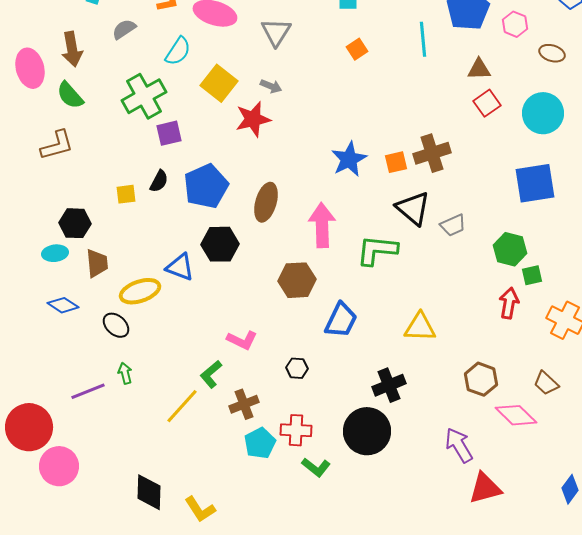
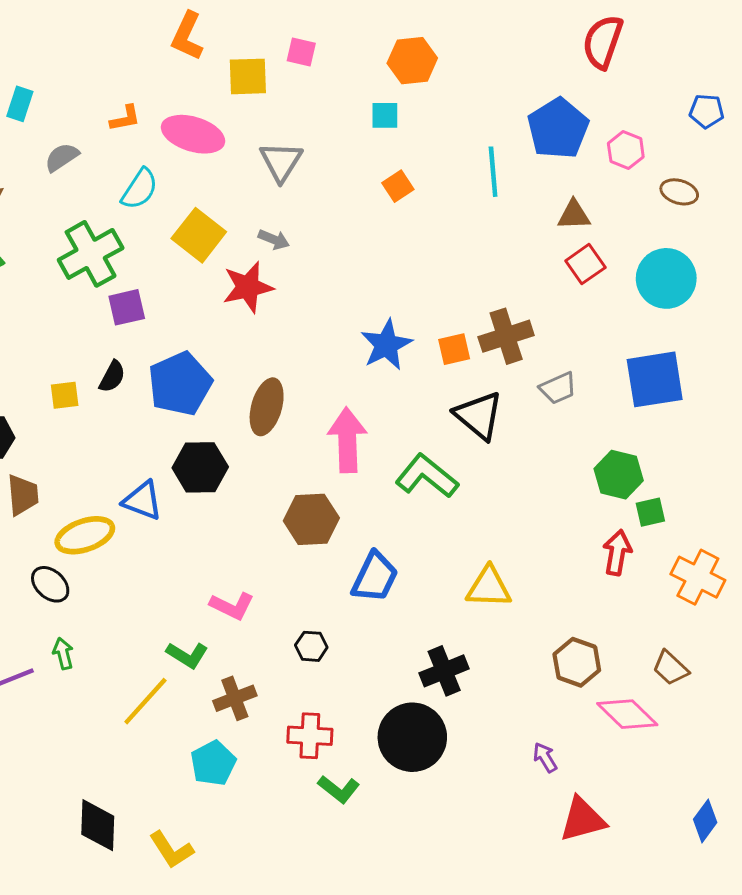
gray trapezoid: (453, 225) -> (558, 388), moved
green L-shape: (377, 250) -> (427, 476), turned 33
green L-shape: (211, 374) -> (187, 655), turned -108
cyan pentagon: (260, 443) -> (213, 763), moved
purple arrow: (459, 445) -> (545, 757), size x0.6

